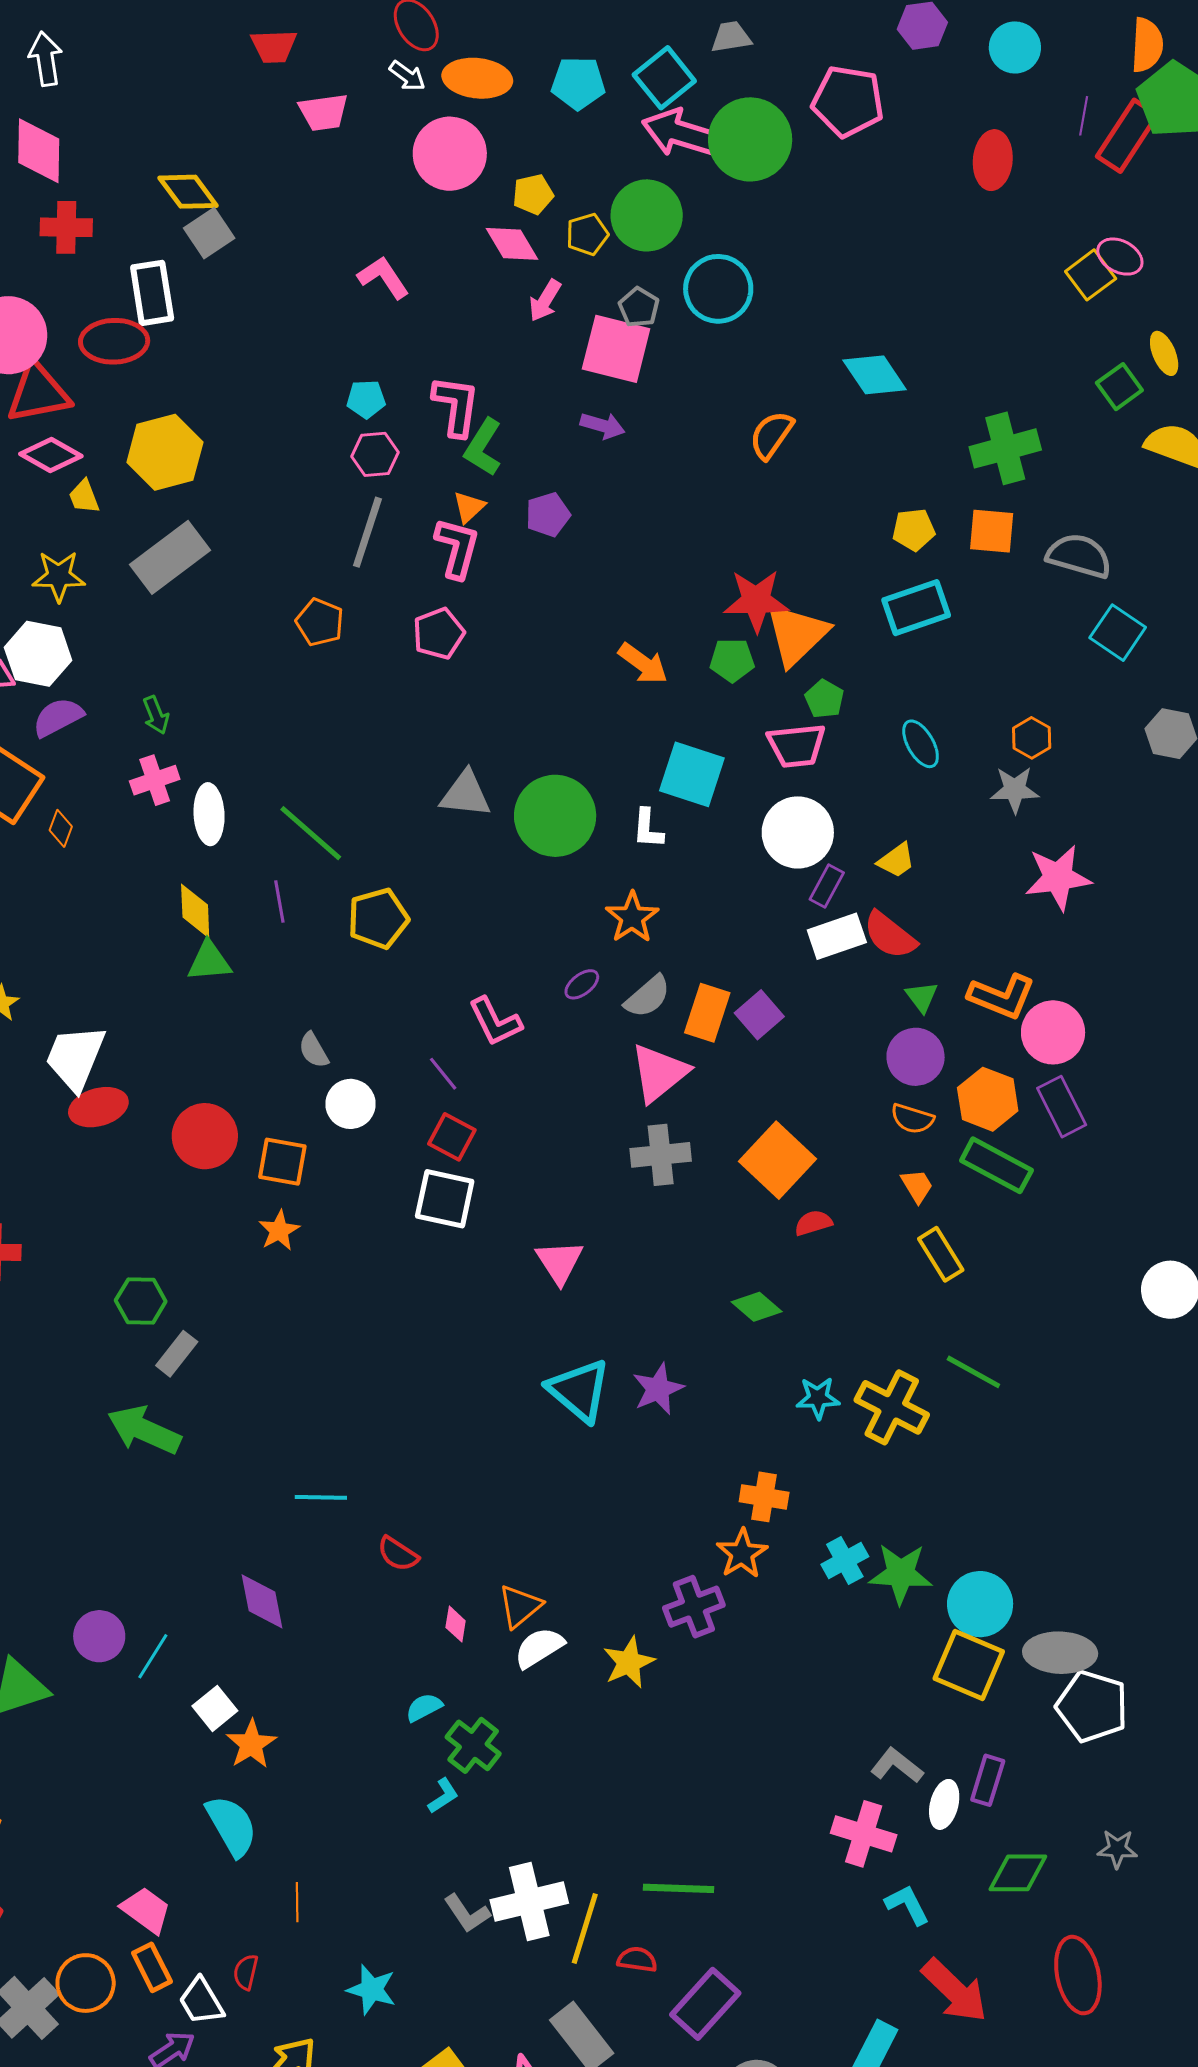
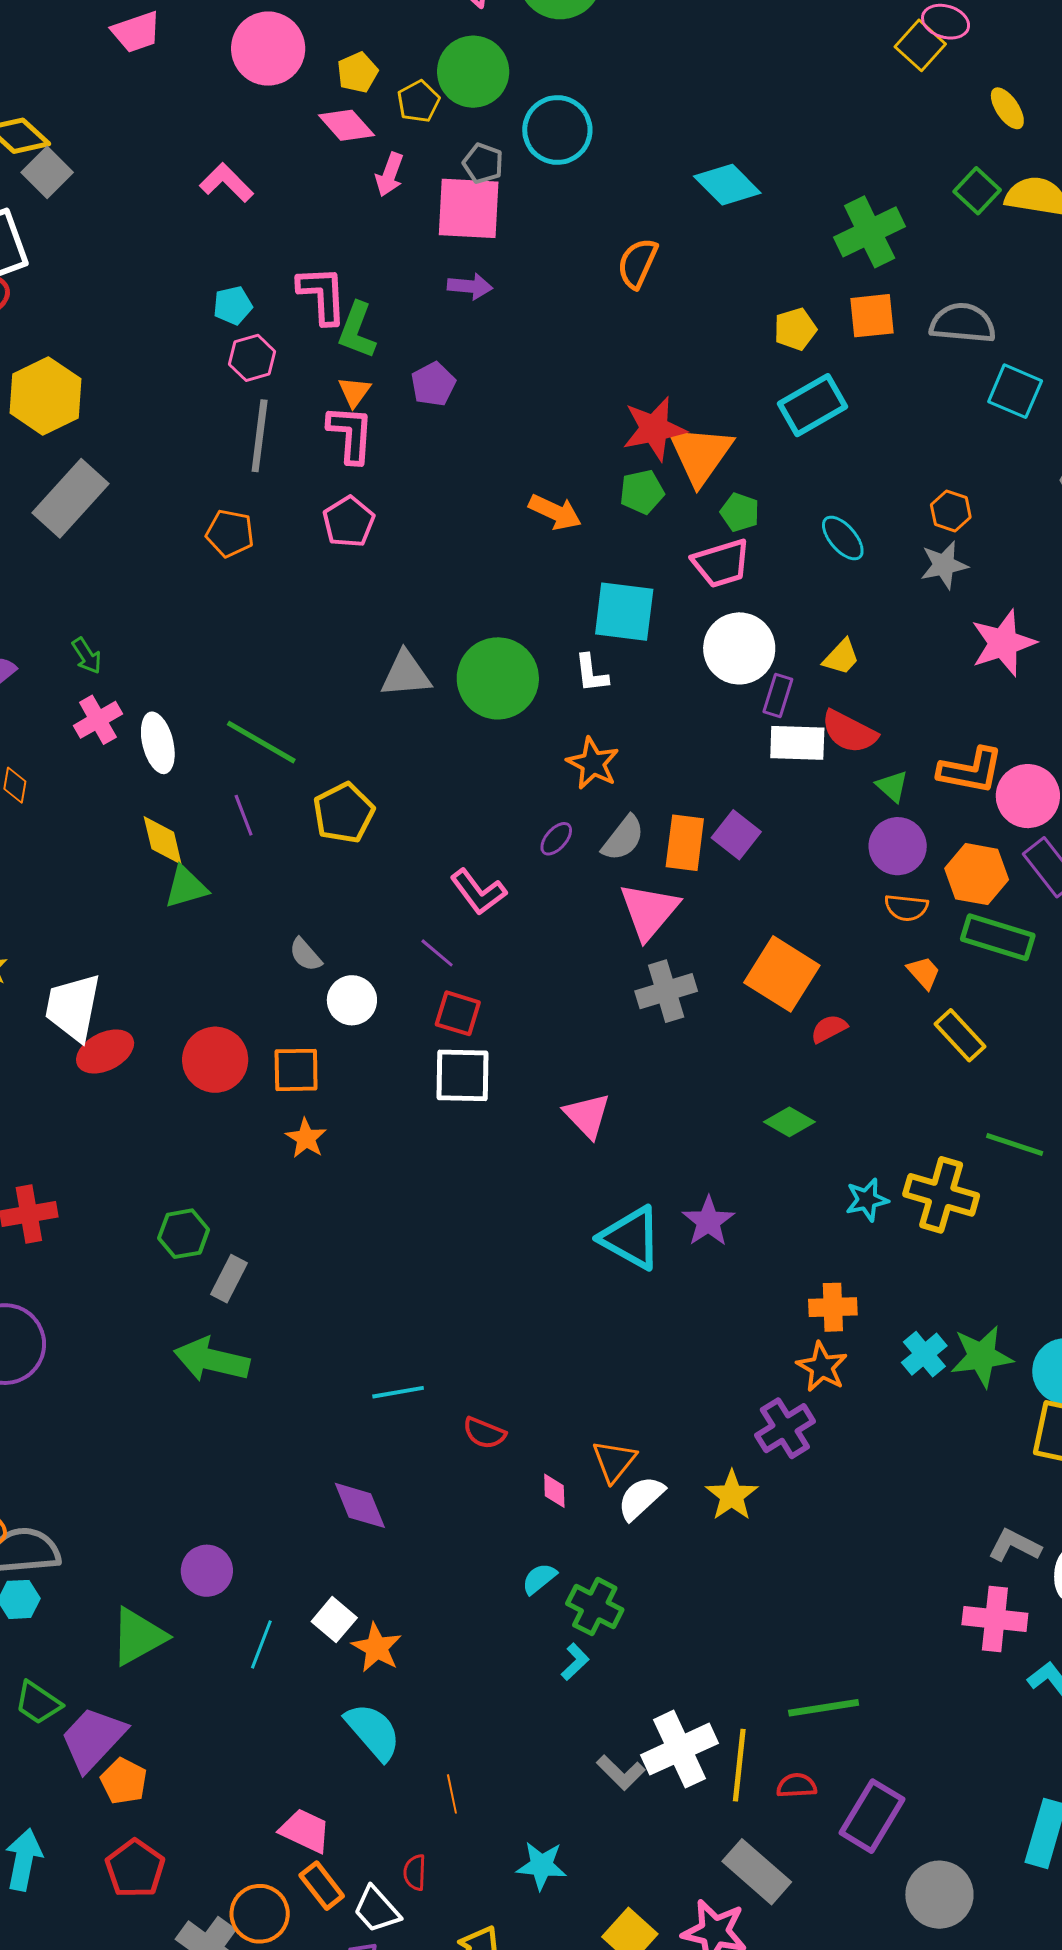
green square: (1119, 387) -> (977, 191), moved
white rectangle: (837, 936) -> (797, 743), turned 32
cyan line: (153, 1656) -> (261, 1644), moved

